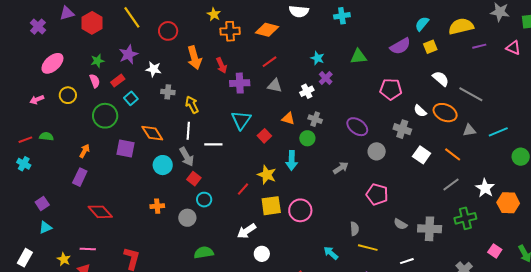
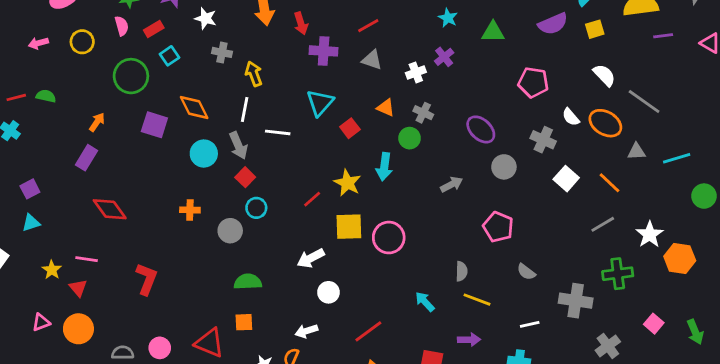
cyan star: (317, 58) -> (448, 18), moved
gray cross: (430, 229) -> (576, 301), moved

